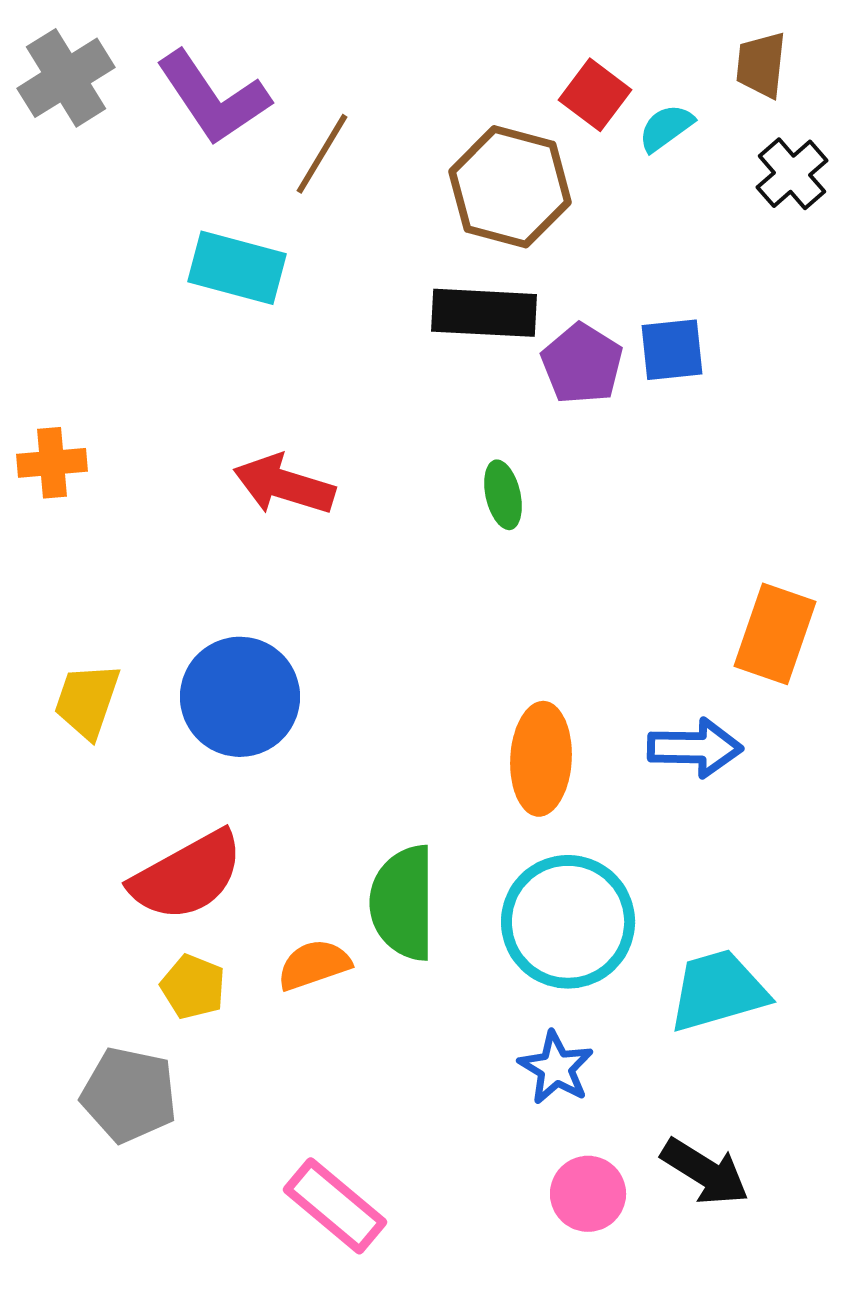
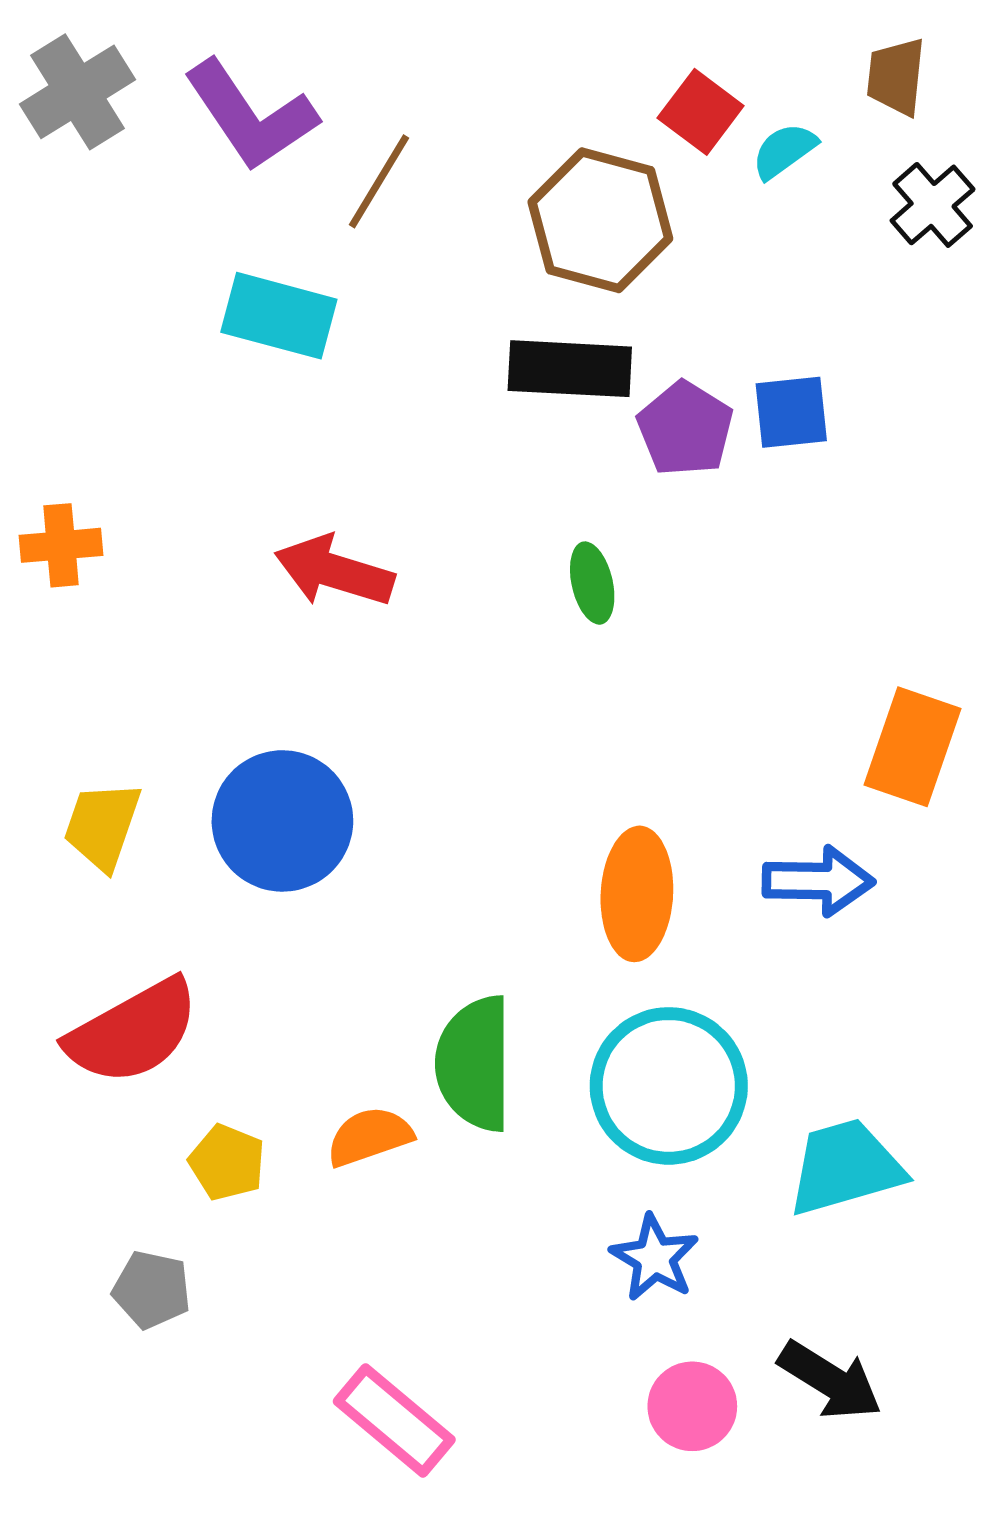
red semicircle: (187, 876) -> (133, 1032), moved
gray pentagon: (129, 1095) -> (152, 1290), size x0.7

